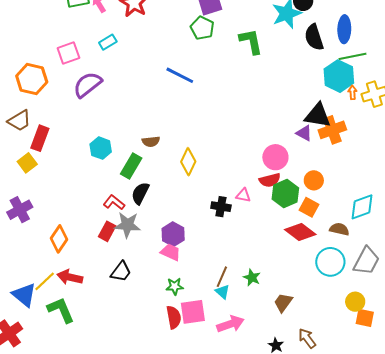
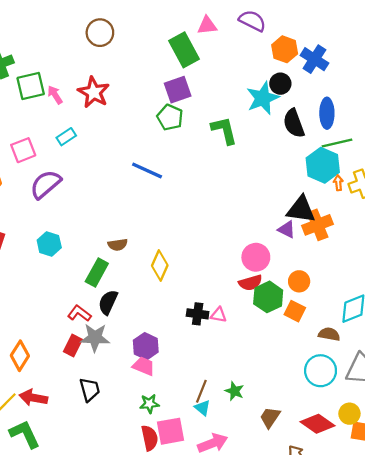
cyan hexagon: (101, 148) -> (49, 244), moved
pink triangle: (243, 195) -> (219, 315), moved
red diamond: (300, 232) -> (317, 424), moved
black trapezoid: (121, 272) -> (90, 390), turned -50

